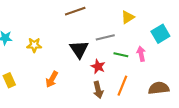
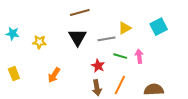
yellow triangle: (128, 17) -> (125, 28), moved
cyan square: (160, 34) -> (159, 27), moved
black triangle: (79, 49) -> (77, 37), moved

